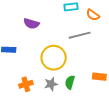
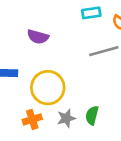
yellow circle: (54, 58) -> (48, 88), moved

